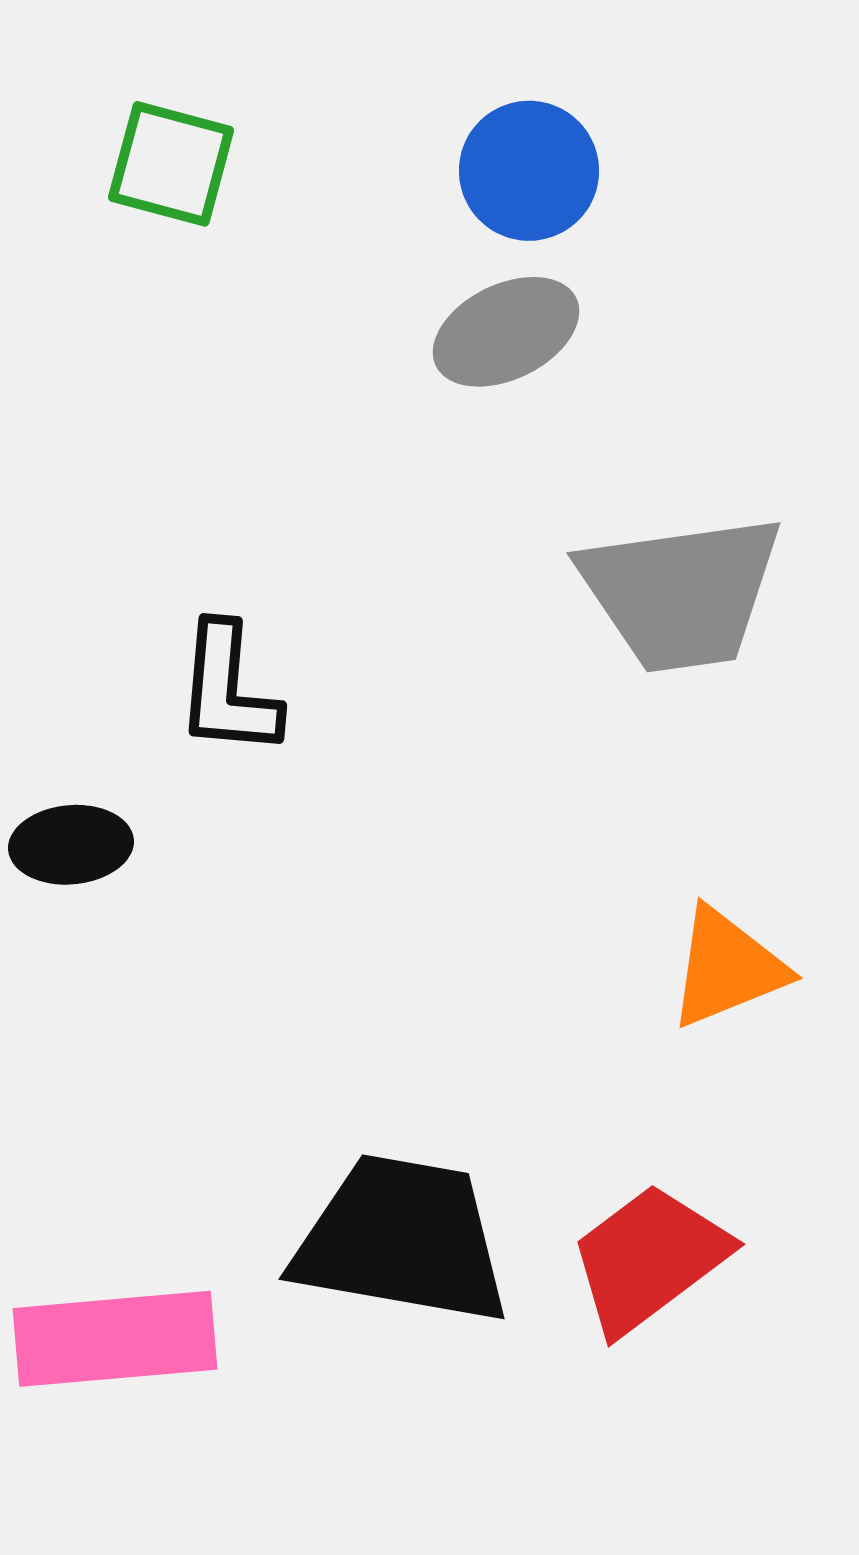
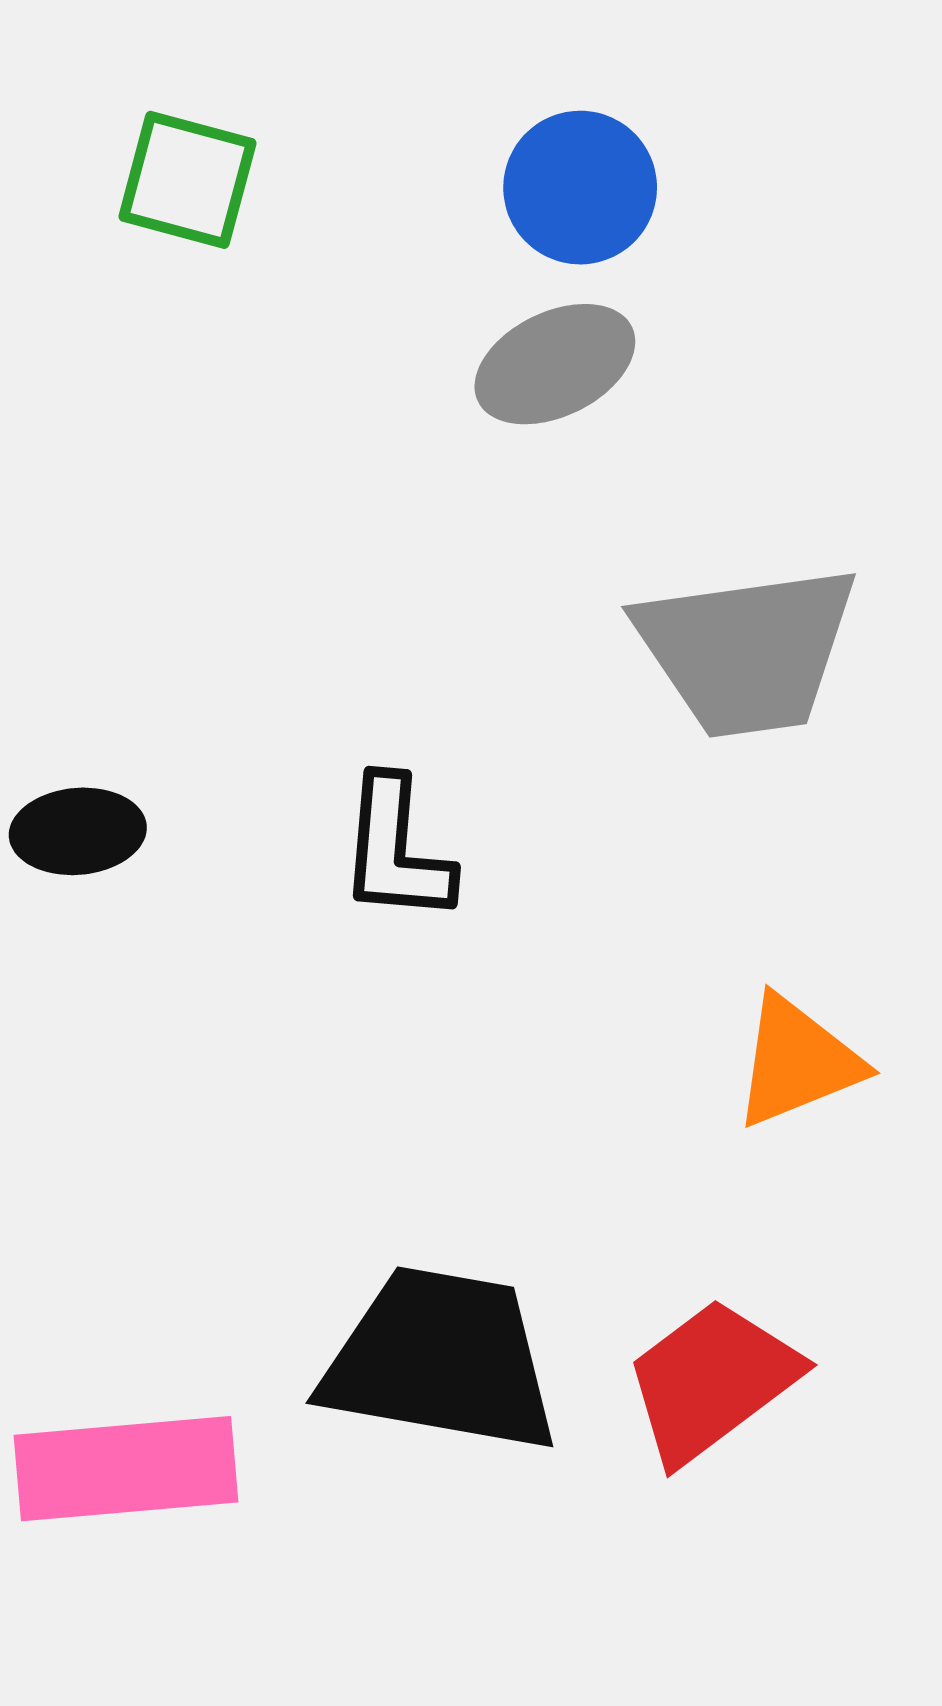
black L-shape: (228, 690) -> (396, 850), moved
black ellipse: (71, 845) -> (78, 831), moved

